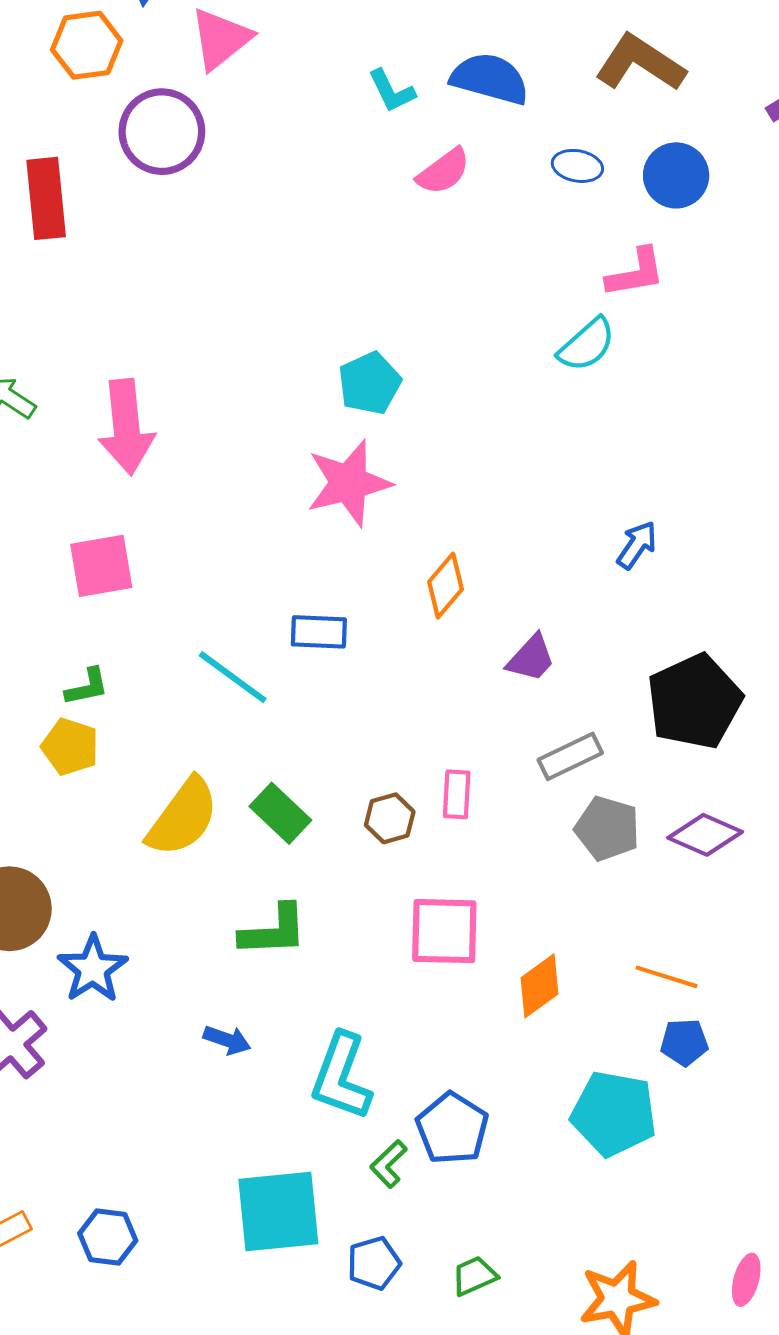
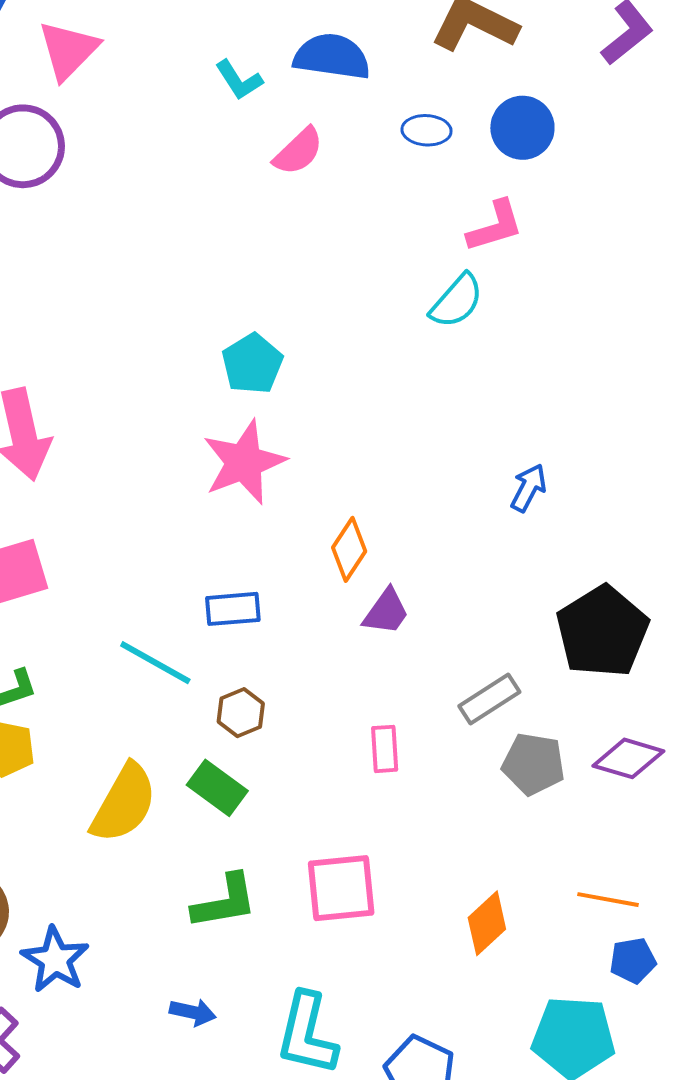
purple trapezoid: (531, 658) -> (386, 612), moved
brown hexagon: (390, 818) -> (241, 713), moved
pink square: (444, 931) -> (341, 888), moved

